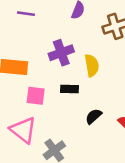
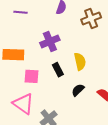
yellow semicircle: (92, 65) -> (80, 61), moved
black rectangle: (69, 89) -> (58, 70), turned 64

